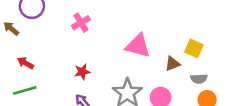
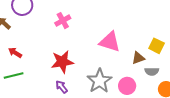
red star: (82, 72) -> (62, 62), size x1.6
gray semicircle: (199, 79) -> (152, 71), moved

